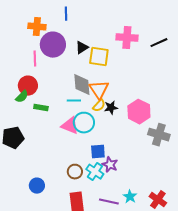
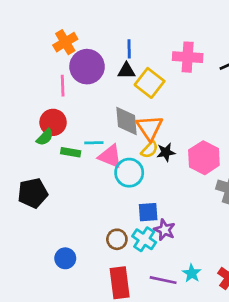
blue line: (66, 14) -> (129, 49), moved
orange cross: (37, 27) -> (65, 42), turned -36
black triangle: (82, 48) -> (126, 71), turned 32
yellow square: (99, 57) -> (150, 83), turned 30
cyan line: (74, 101) -> (94, 143), moved
pink triangle: (70, 126) -> (110, 156), moved

